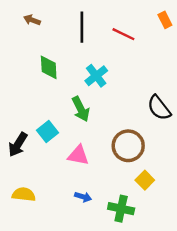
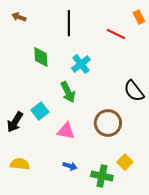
brown arrow: (32, 20) -> (19, 17), moved
red line: (123, 34) -> (116, 34), moved
yellow square: (145, 180) -> (125, 162), moved

